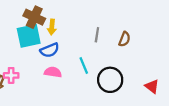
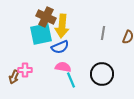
yellow arrow: (52, 27) -> (62, 26), size x1.6
cyan line: (84, 66) -> (71, 80), moved
black circle: (110, 80) -> (102, 74), moved

